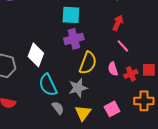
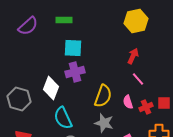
cyan square: (71, 15) -> (73, 48), moved
purple cross: (74, 39) -> (75, 72), moved
gray star: (78, 88) -> (104, 123), moved, turned 30

